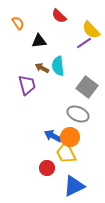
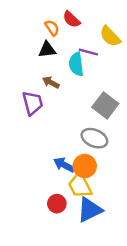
orange semicircle: (18, 23) -> (52, 28), moved
purple line: (84, 43) -> (88, 52), moved, turned 49
cyan semicircle: (58, 66) -> (76, 64), moved
blue triangle: (74, 186) -> (90, 210), moved

